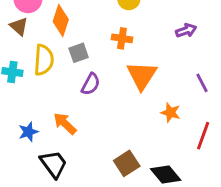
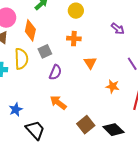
purple arrow: (186, 30) -> (118, 29), turned 64
orange triangle: (142, 75) -> (90, 63), size x0.6
orange arrow: (65, 123) -> (58, 103), moved

